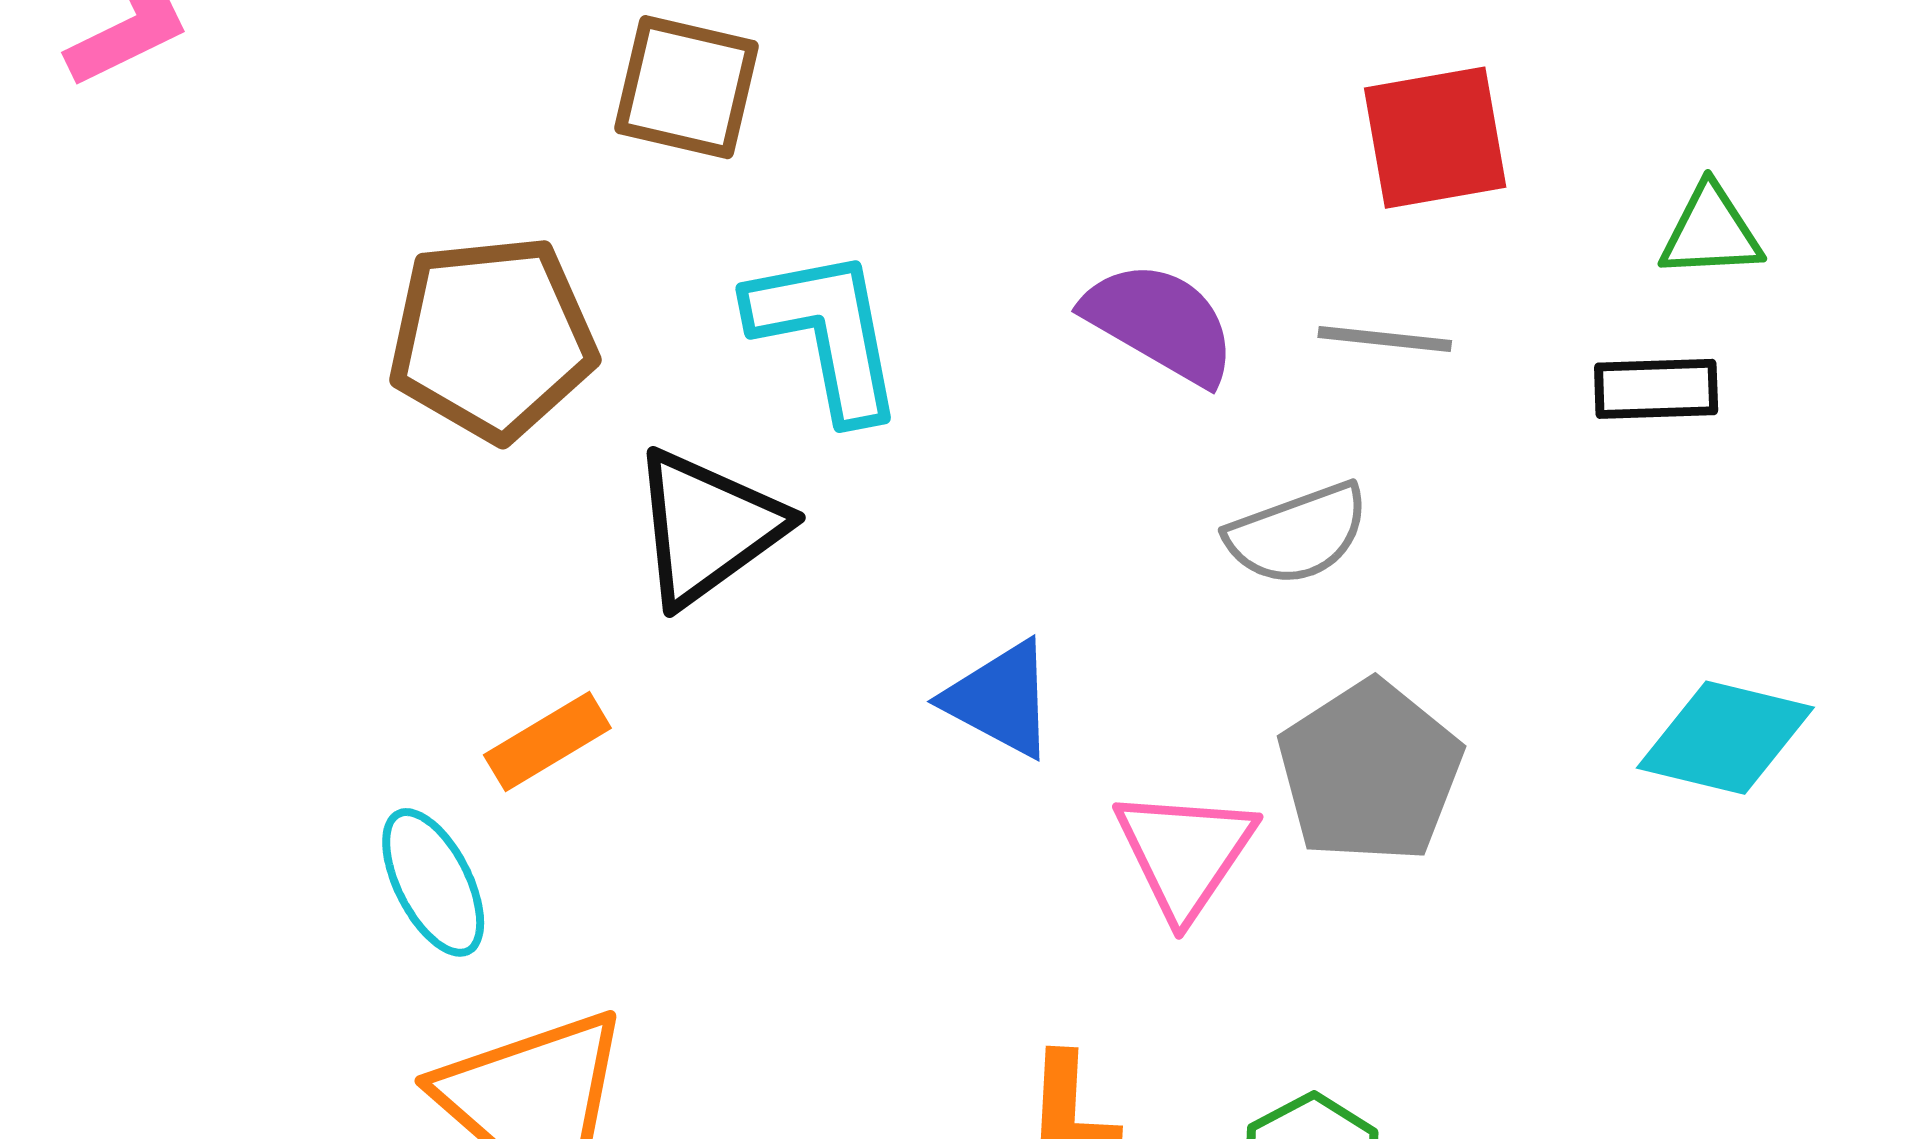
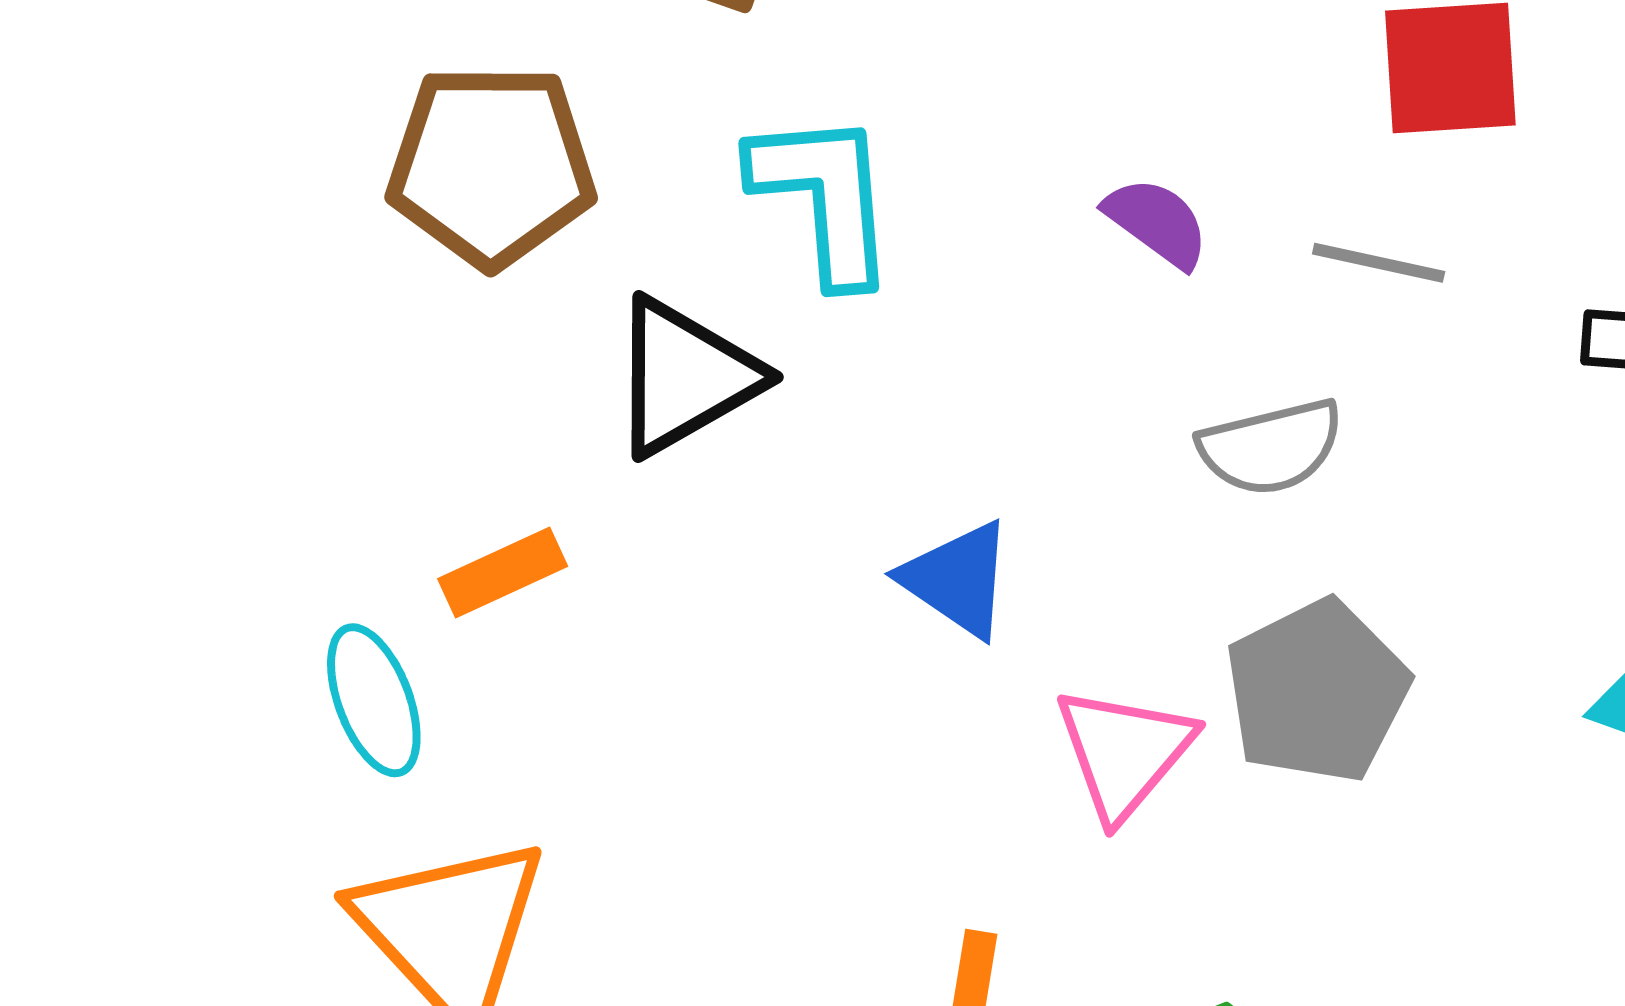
purple semicircle: (1160, 323) -> (1157, 222), size x0.7

